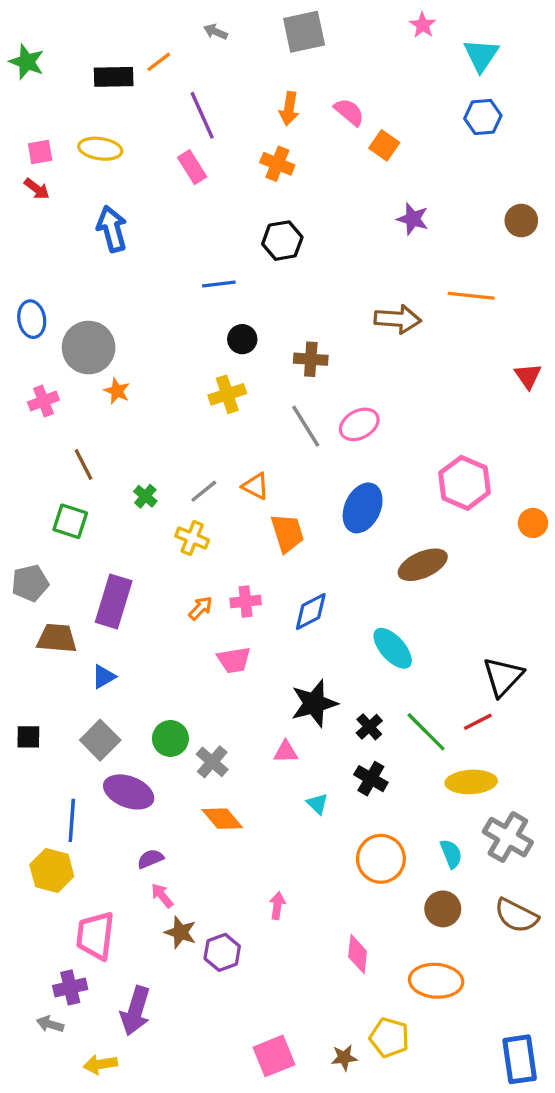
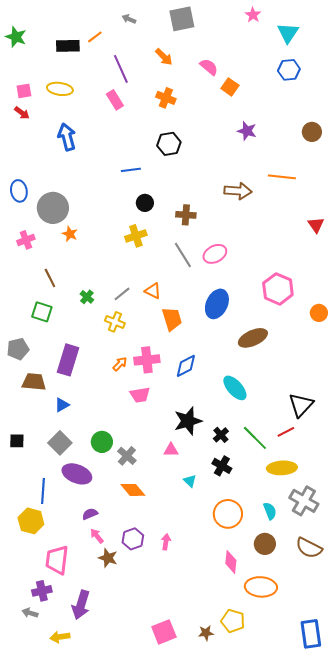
orange arrow: (289, 109) -> (164, 57), moved, turned -54
pink cross: (246, 601) -> (147, 360), size x1.4
purple hexagon: (222, 952) -> (133, 539), moved
pink diamond: (358, 954) -> (231, 562), moved

